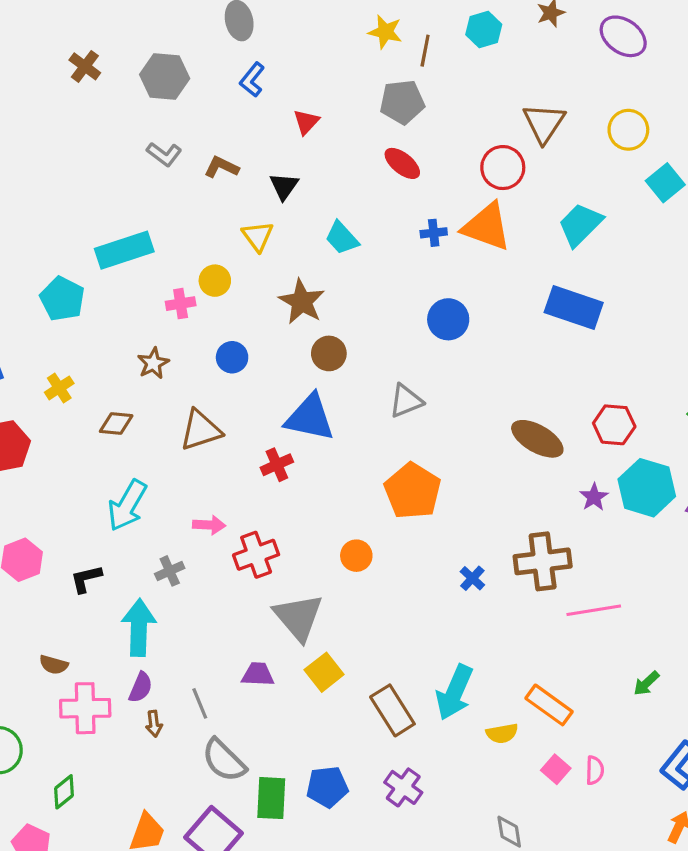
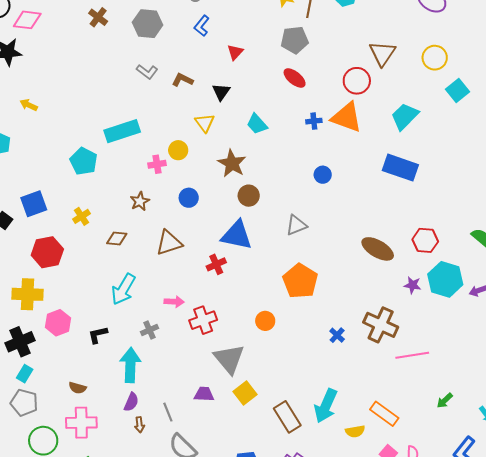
blue circle: (448, 319) -> (323, 175), size x0.7
purple star: (594, 497) -> (413, 285), turned -30
brown cross: (543, 561) -> (381, 325), turned 32
pink cross: (85, 708) -> (81, 423), moved

